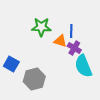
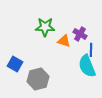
blue line: (71, 31) -> (91, 50), moved
purple cross: (74, 48) -> (80, 34), moved

